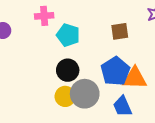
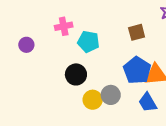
black circle: (68, 70) -> (76, 74), moved
gray circle: (85, 94) -> (111, 95), size x0.7

